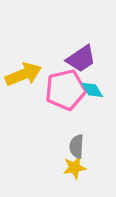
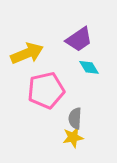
pink pentagon: (66, 90) -> (46, 90), moved

